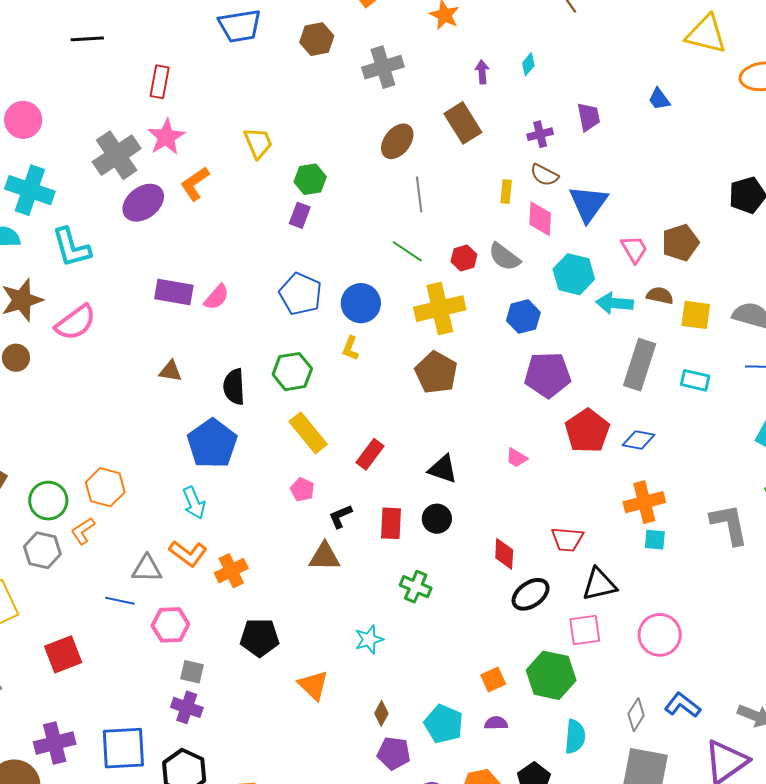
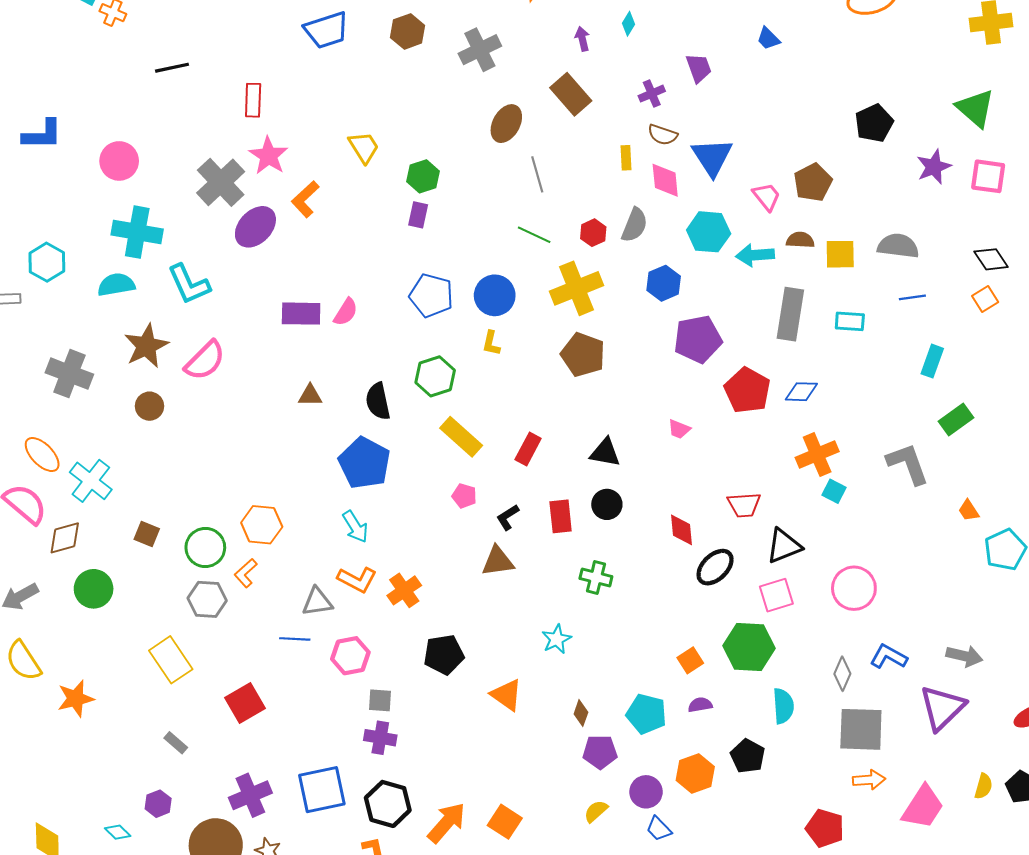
gray semicircle: (504, 257) -> (635, 225), turned -96
cyan square: (655, 540) -> (834, 491), turned 30

